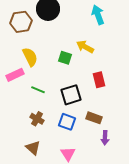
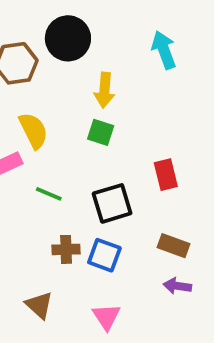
yellow arrow: (85, 47) -> (104, 90), moved, turned -114
brown rectangle: (94, 118) -> (174, 246), moved
brown cross: (37, 119) -> (66, 249), moved, turned -32
purple arrow: (105, 138) -> (177, 286), turned 96

